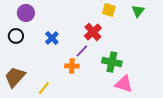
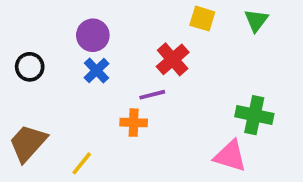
purple circle: (26, 13) -> (93, 35), moved
purple line: (82, 51) -> (152, 95), turned 32
green cross: (112, 62) -> (254, 115), moved

